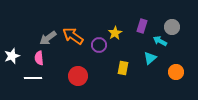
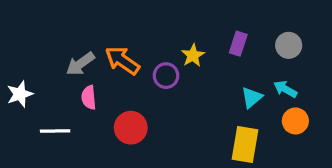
cyan arrow: (160, 41) -> (285, 89), moved
pink semicircle: (39, 58) -> (89, 97), moved
yellow rectangle: (123, 68) -> (245, 144), moved, size x1.5

